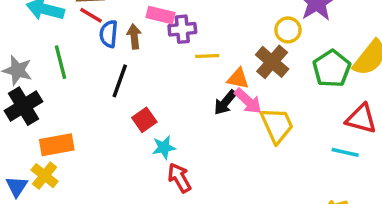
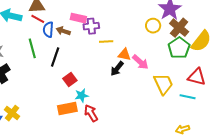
brown arrow: (134, 37) -> (63, 31), turned -64
green line: (60, 62) -> (32, 48), moved
brown cross: (272, 62) -> (179, 28), moved
pink arrow: (248, 101) -> (140, 62), moved
yellow trapezoid: (277, 125) -> (163, 84), moved
orange rectangle: (57, 145) -> (67, 108), moved

